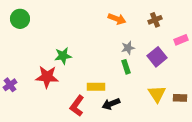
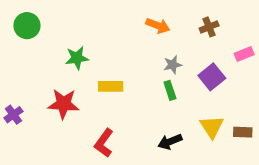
green star: (63, 56) -> (77, 58), moved
yellow rectangle: (96, 87) -> (111, 86), moved
black arrow: (111, 104) -> (170, 142), moved

